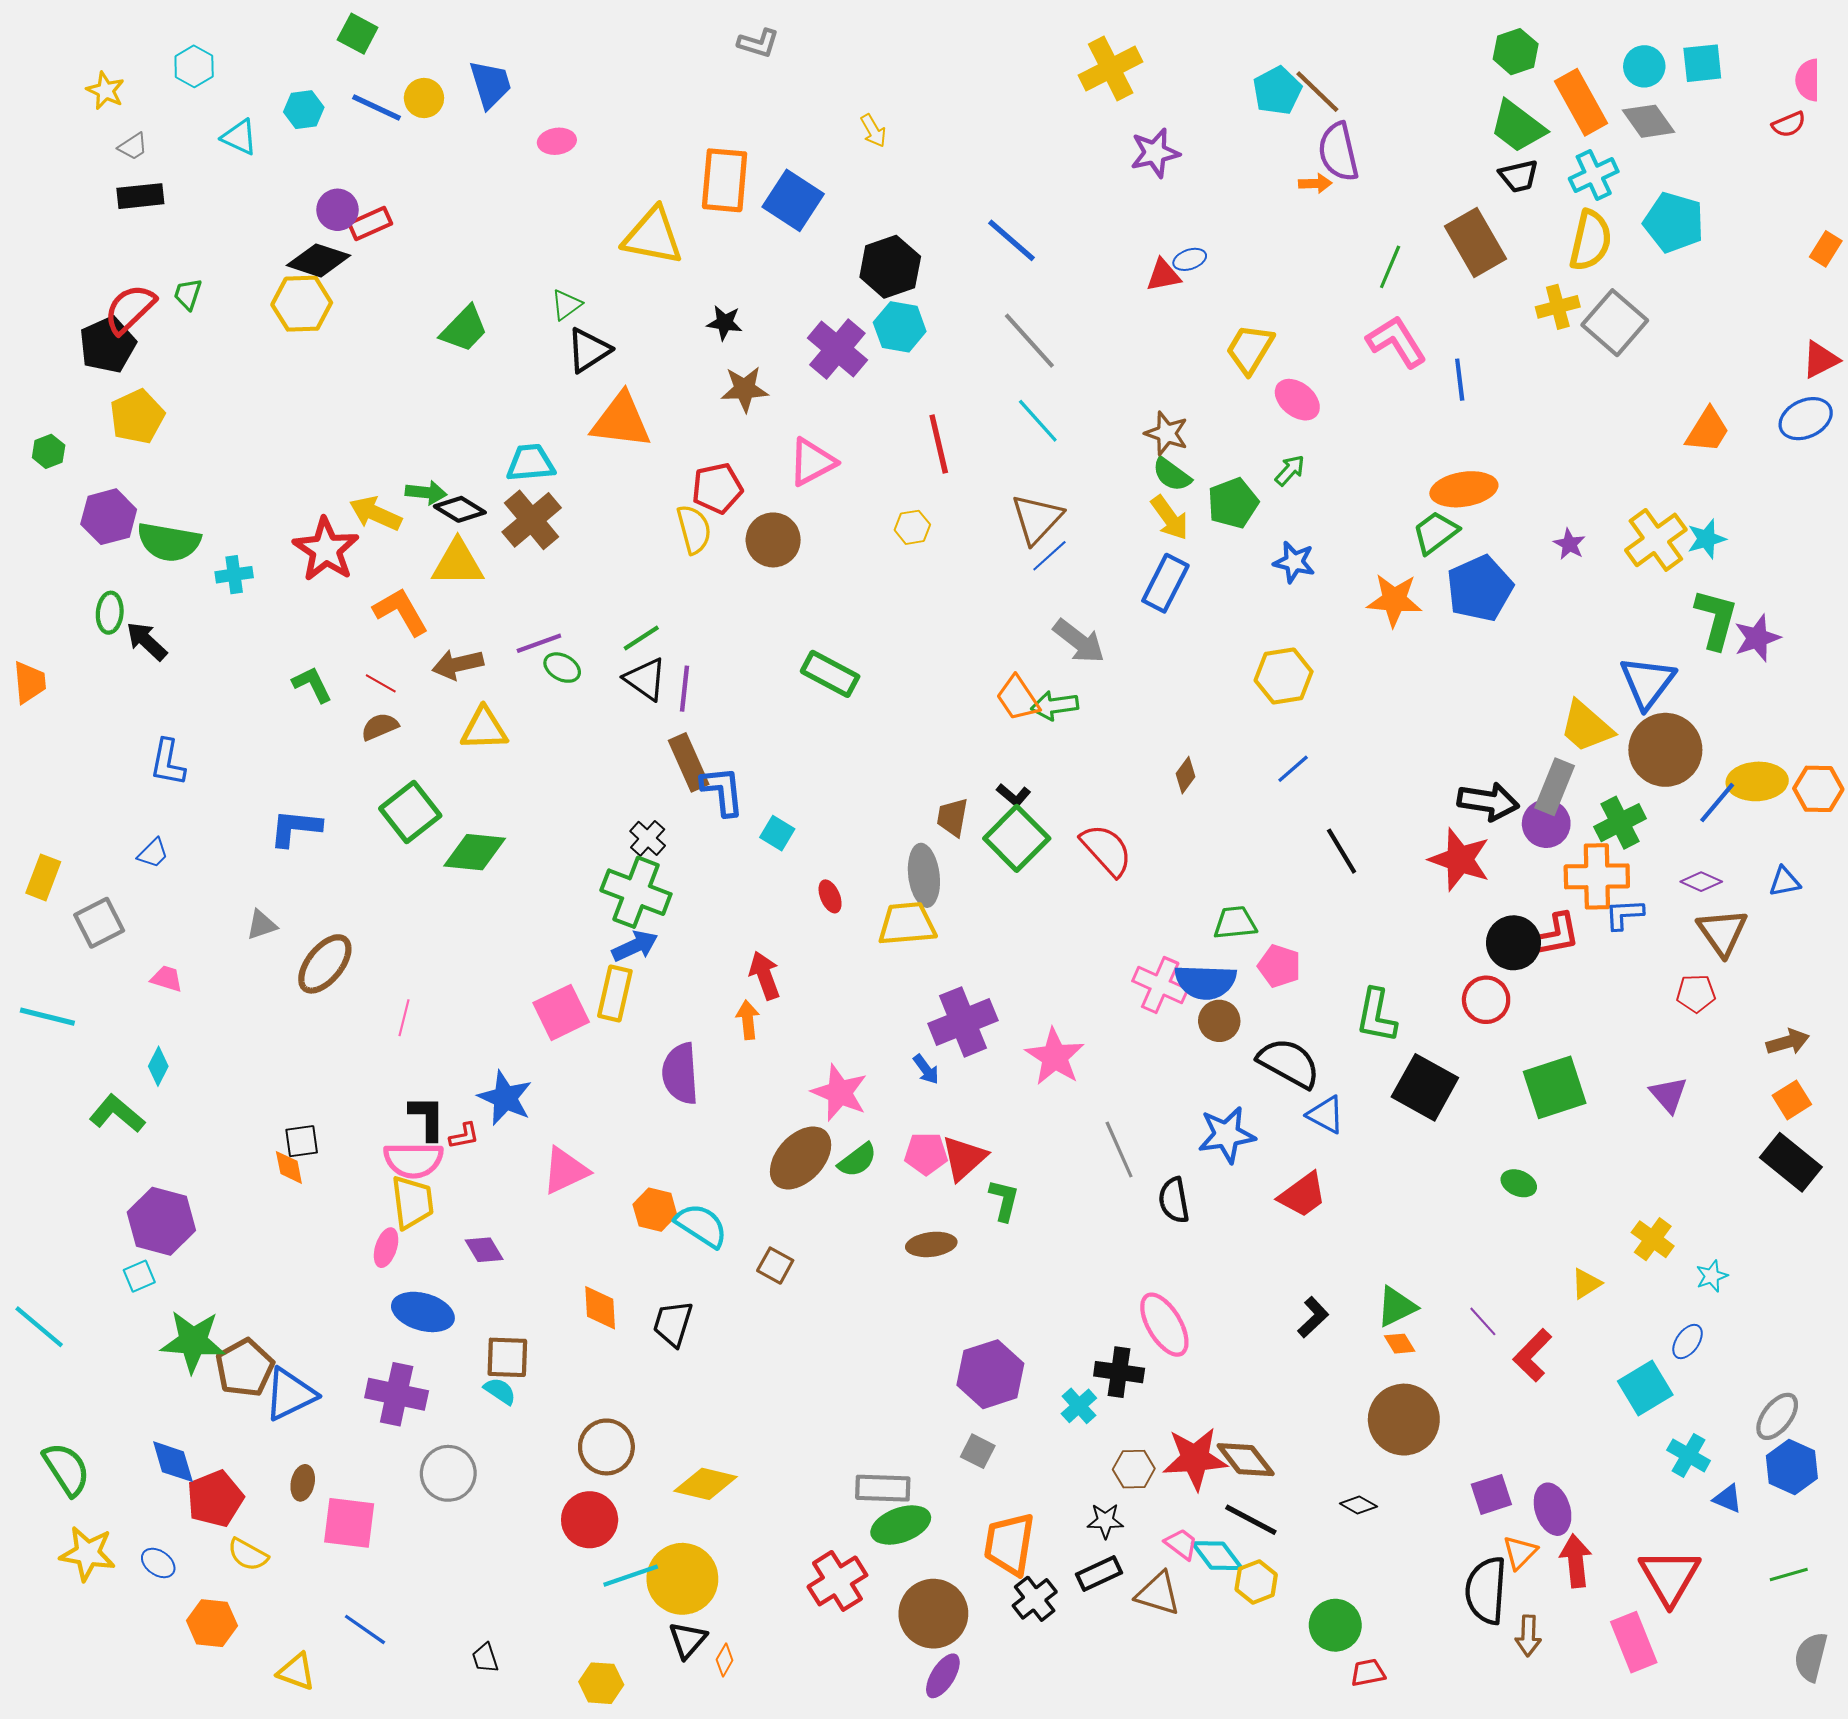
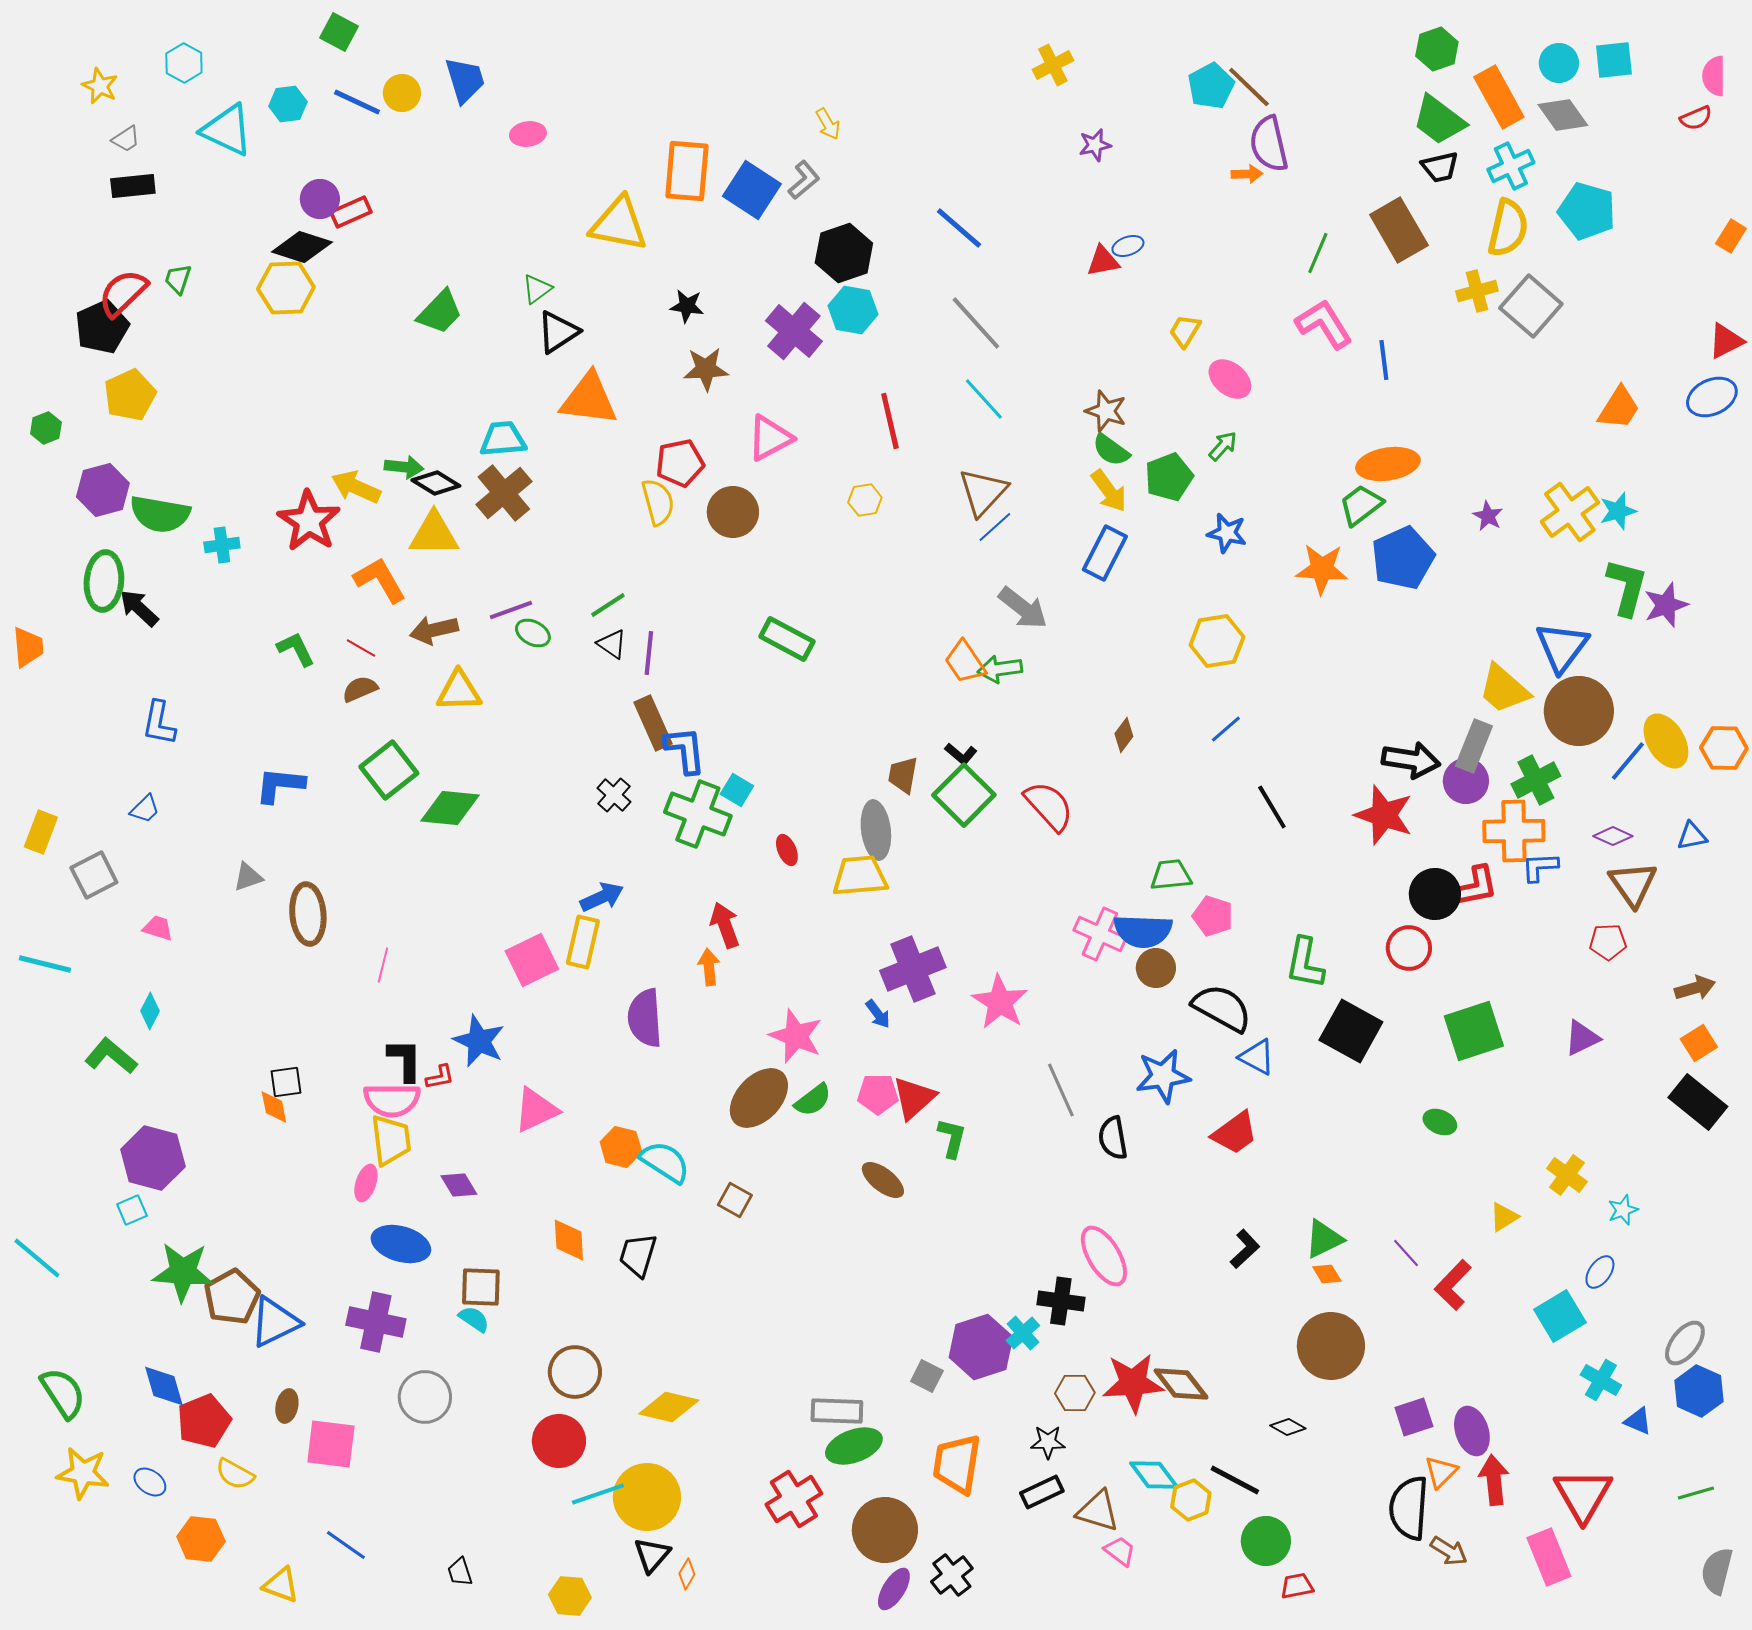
gray L-shape: (758, 43) -> (804, 180), moved, turned -57
yellow cross: (1111, 68) -> (1053, 65), size x0.7
cyan triangle: (239, 137) -> (227, 130), size x1.5
purple star: (1155, 153) -> (1095, 145), size x0.7
yellow trapezoid: (1250, 349) -> (1185, 331), size x0.7
green ellipse: (110, 613) -> (104, 581), size x1.5
black triangle: (645, 679) -> (612, 644), size x0.7
yellow ellipse: (1757, 781) -> (1666, 741), turned 62
green cross: (636, 892) -> (698, 814), moved
brown ellipse: (325, 964) -> (308, 914), turned -44
purple triangle: (1669, 1095) -> (1582, 1038), turned 45
brown ellipse: (931, 1244) -> (883, 1180), turned 45
purple hexagon: (990, 1374) -> (981, 1347), moved
black line: (1251, 1520) -> (1235, 1480), moved
pink trapezoid: (1181, 1544) -> (1120, 1551), moved
black cross: (1035, 1599) -> (952, 1575), moved
brown arrow: (1528, 1636) -> (1449, 1551), turned -60

